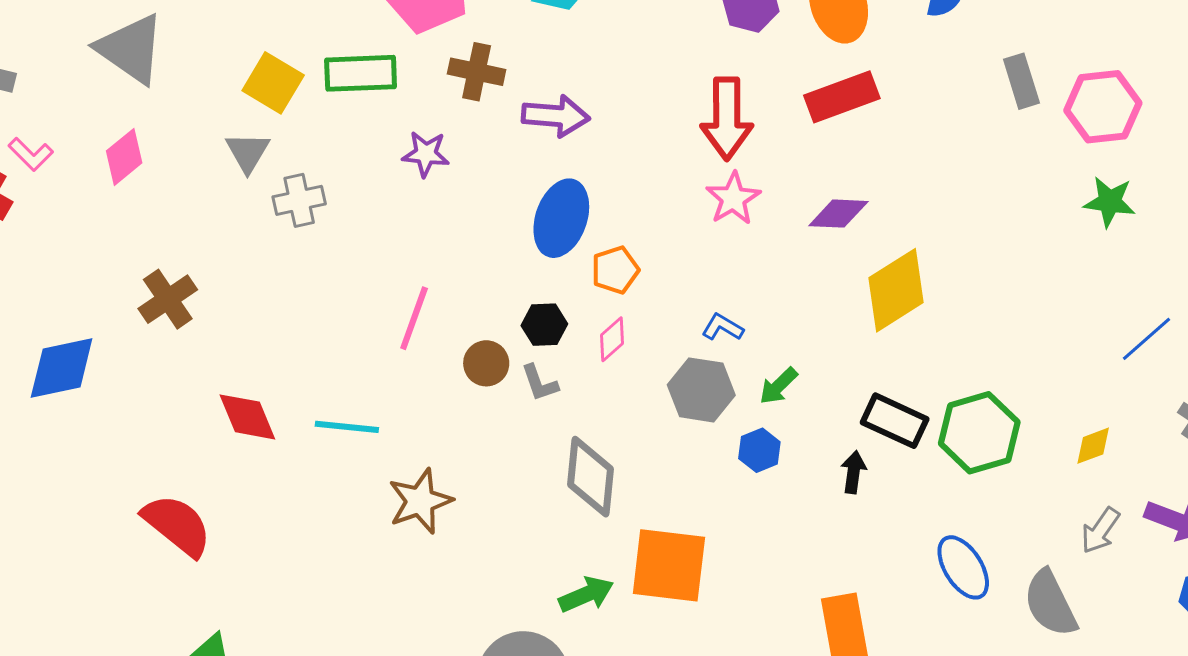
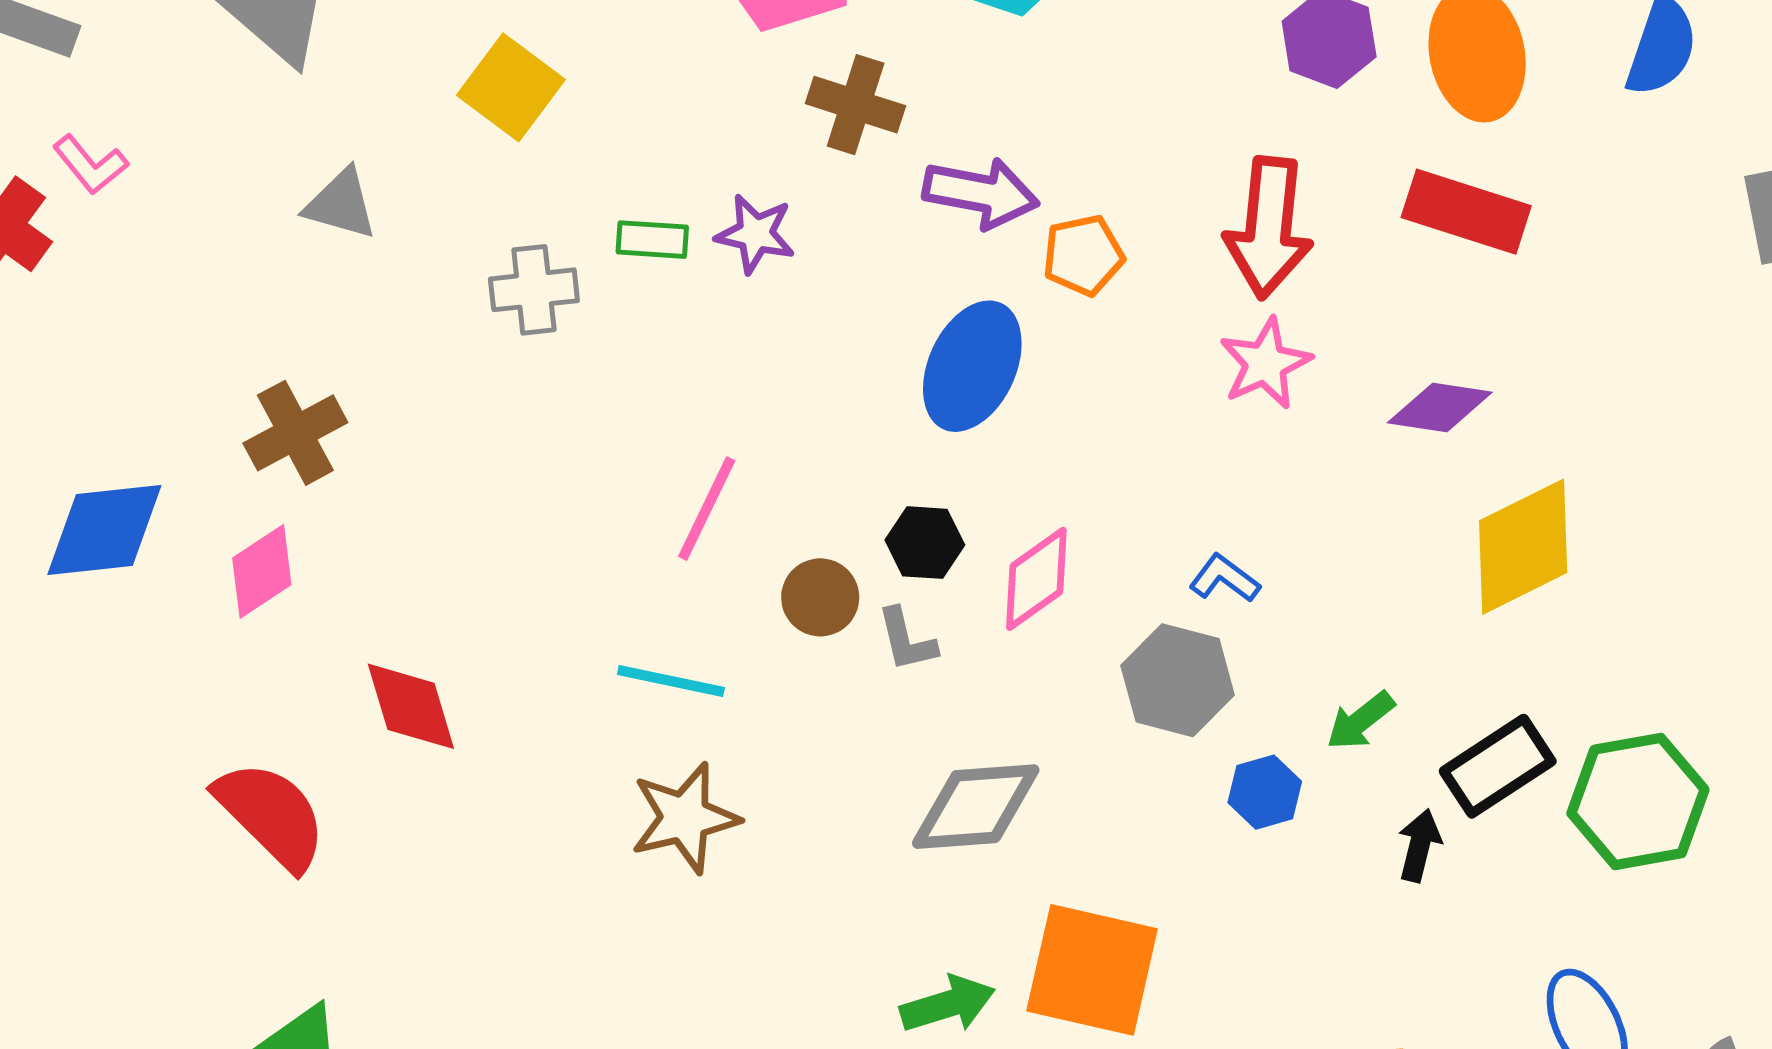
green rectangle: (361, 73) -> (652, 240), moved, size x0.6
red rectangle: (842, 97) -> (1466, 212), turned 32
gray triangle: (248, 152) -> (341, 204), moved, turned -51
pink diamond: (124, 157) -> (262, 571), moved
orange pentagon: (615, 270) -> (1083, 255), moved
pink diamond: (612, 339) -> (1036, 579), size x1.4
green arrow: (778, 386) -> (1360, 721), moved
red diamond: (247, 417) -> (411, 706), moved
black rectangle: (895, 421) -> (1498, 766), turned -64
cyan line: (347, 427) -> (671, 681), moved
gray diamond: (590, 477) -> (976, 807), turned 74

